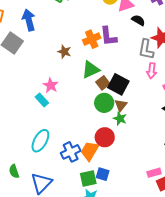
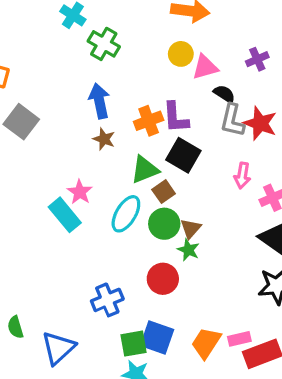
blue arrow: (29, 20) -> (99, 101), moved
gray L-shape: (146, 49) -> (232, 120), moved
black square: (118, 84) -> (183, 155), moved
cyan rectangle: (42, 100) -> (65, 215), size x1.5
cyan ellipse: (40, 141) -> (126, 214), moved
orange trapezoid: (90, 151) -> (206, 343), moved
blue square: (103, 174) -> (157, 338), size x1.5

